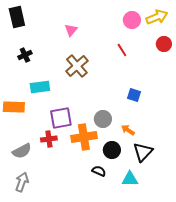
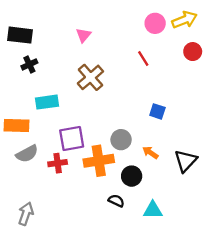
black rectangle: (17, 17) -> (20, 35), moved, turned -70
gray semicircle: (22, 151) -> (27, 154), moved
black triangle: (143, 152) -> (186, 161), moved

